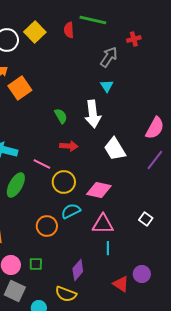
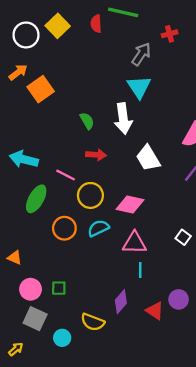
cyan triangle: (107, 86) -> (139, 87), size x1.6
orange circle: (47, 226) -> (64, 228), moved
purple diamond: (78, 270) -> (121, 302), moved

